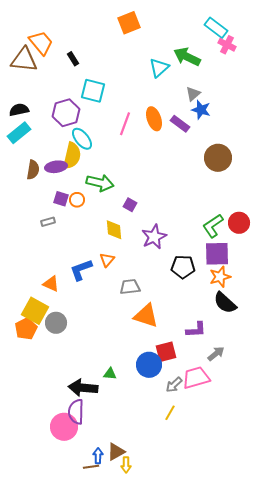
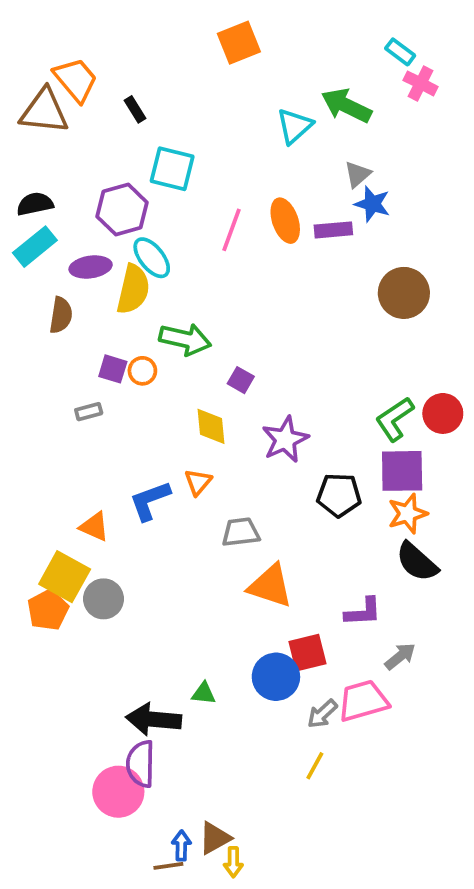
cyan rectangle: (216, 28) -> (400, 52), size x0.7
purple rectangle: (180, 124) -> (333, 230), turned -42
purple ellipse: (56, 167) -> (91, 267), moved

